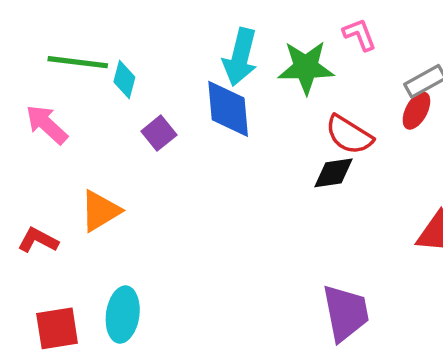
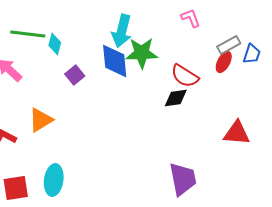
green star: (306, 67) -> (142, 53), moved

